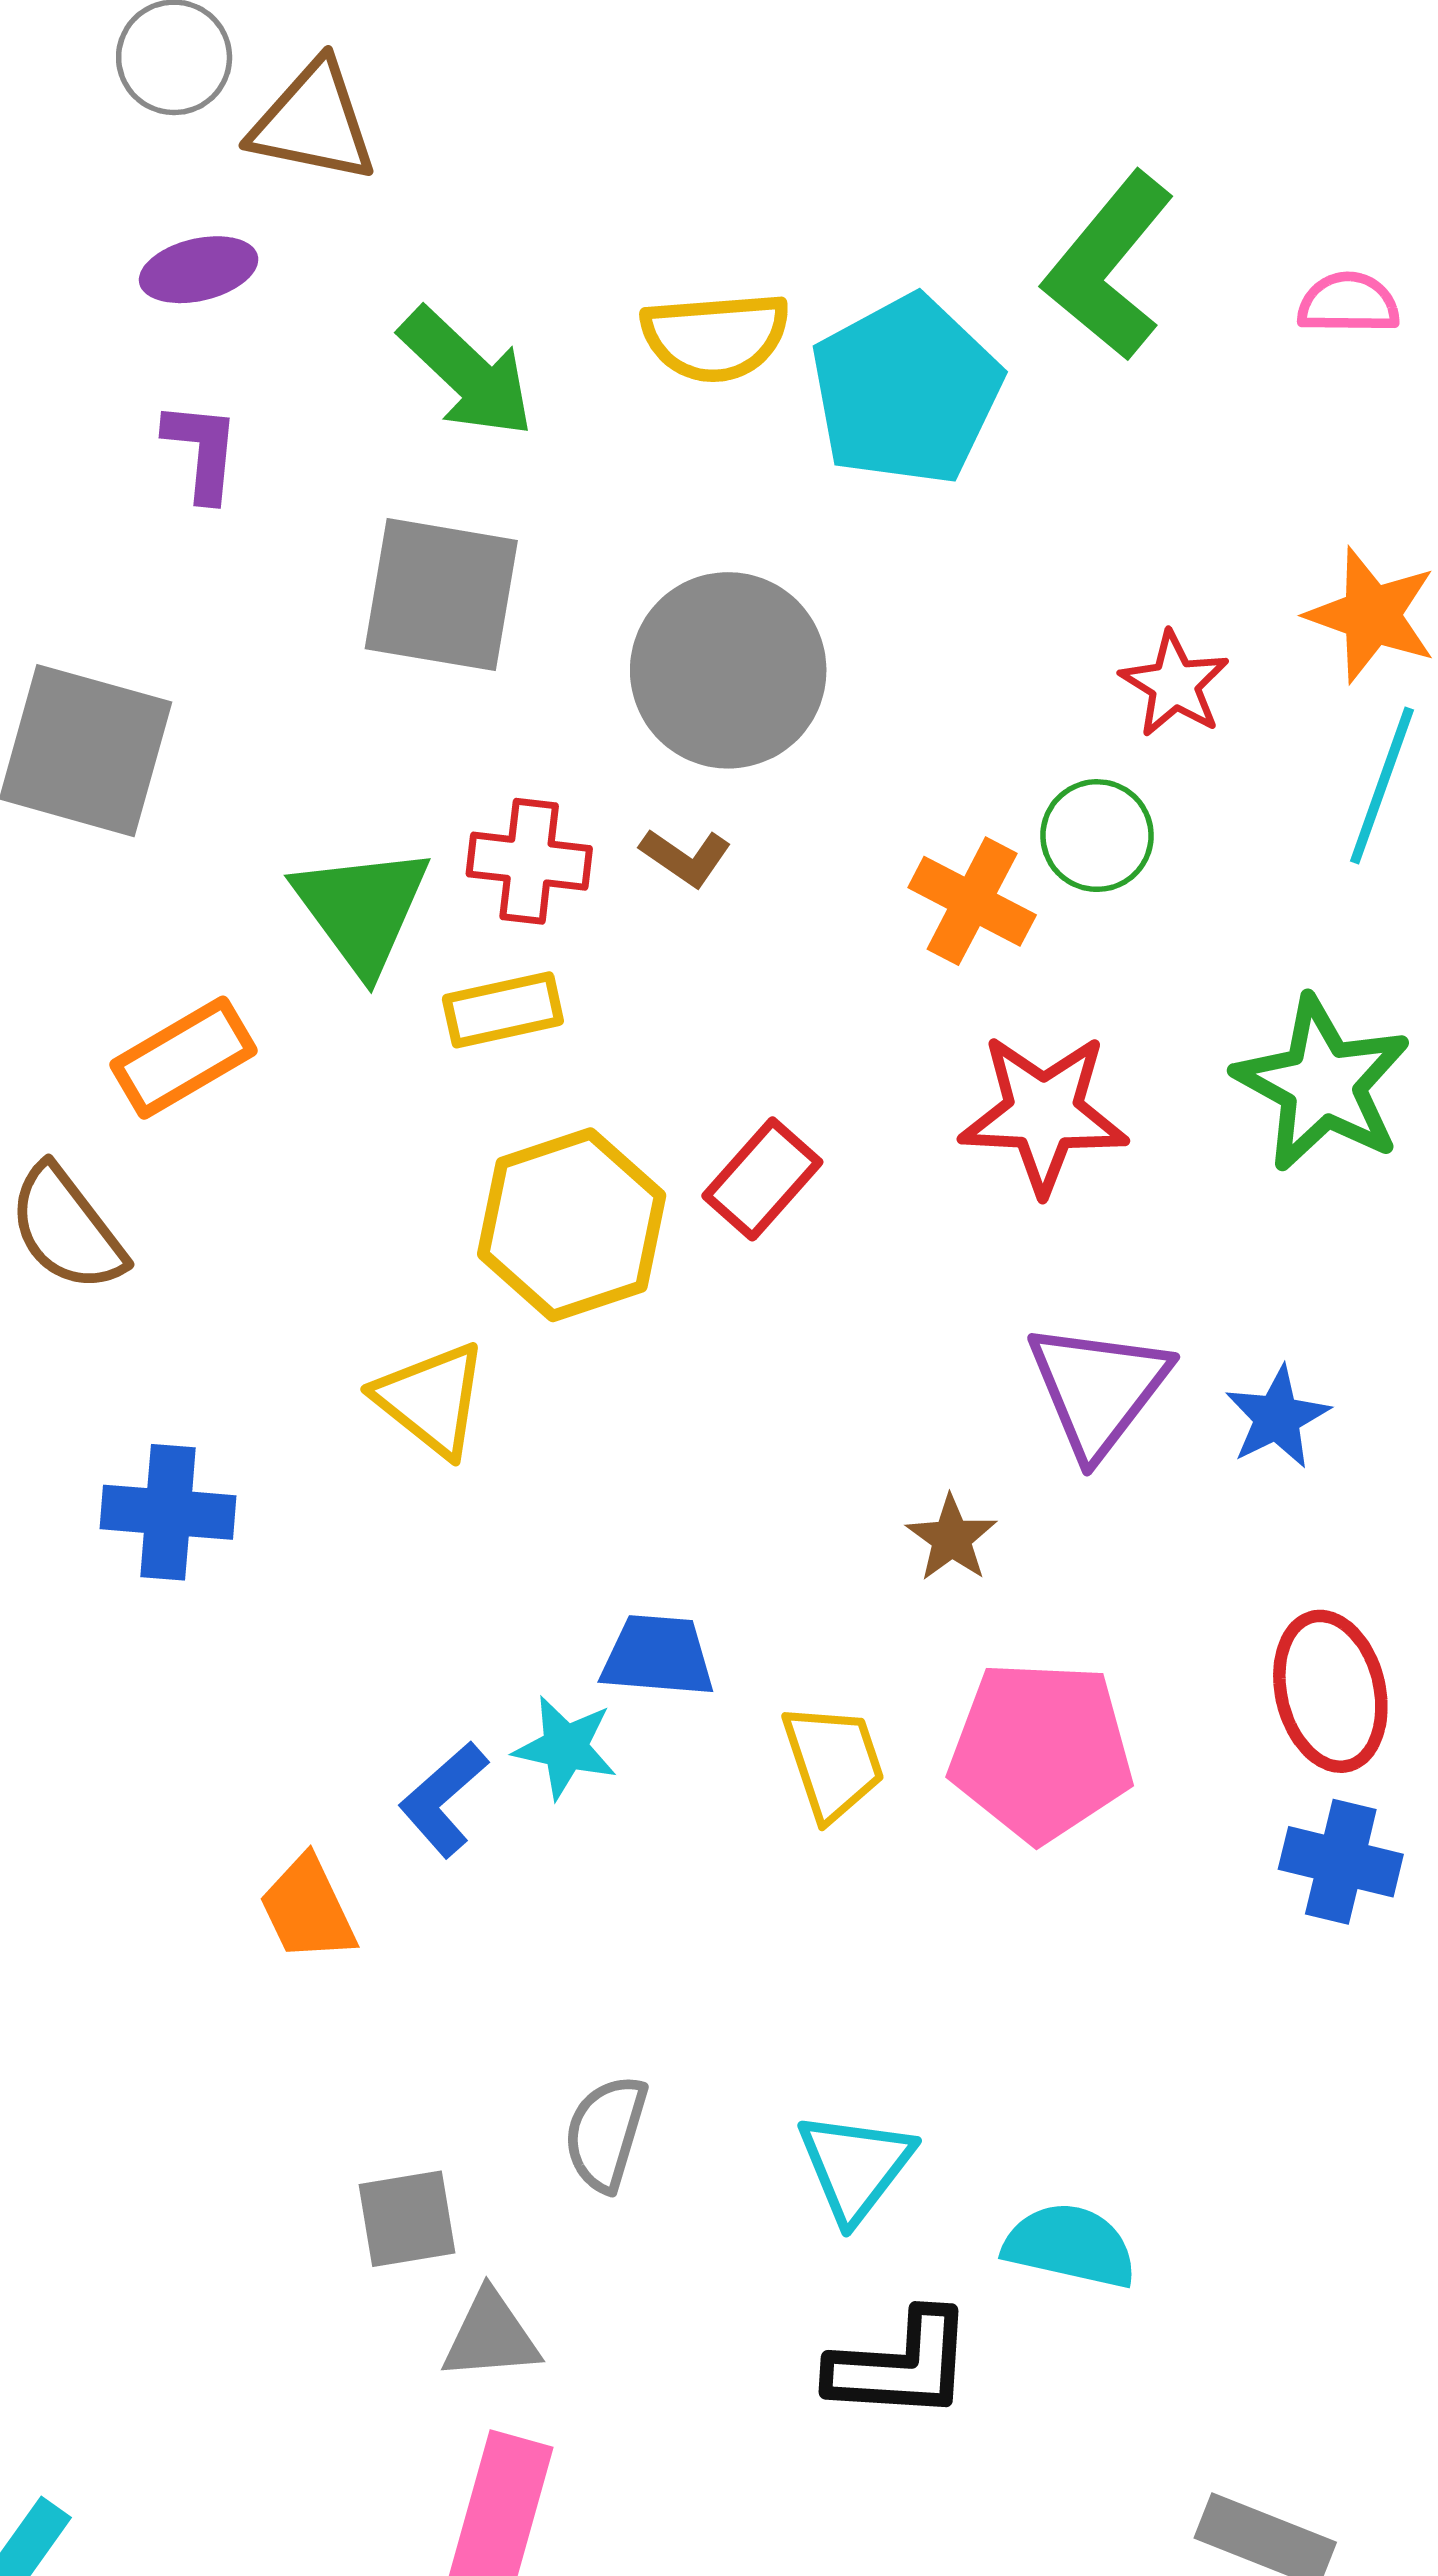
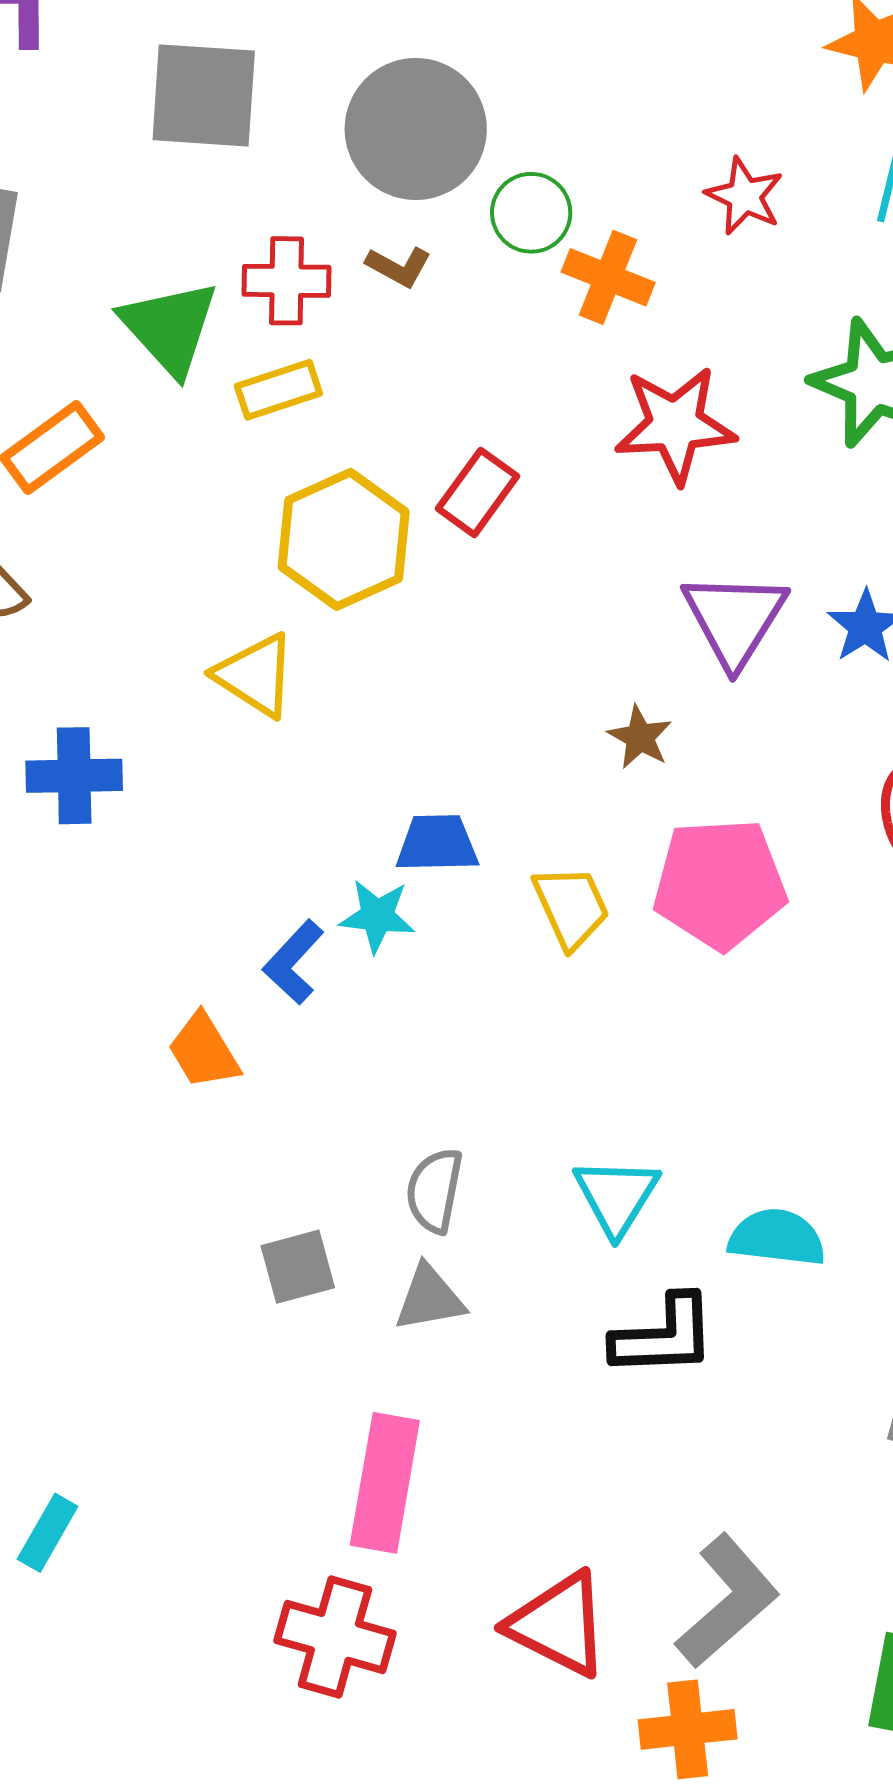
red star: (1175, 684) -> (745, 196), moved
green circle: (1097, 836) -> (531, 213), moved
gray triangle: (491, 2336) -> (429, 1298), moved

